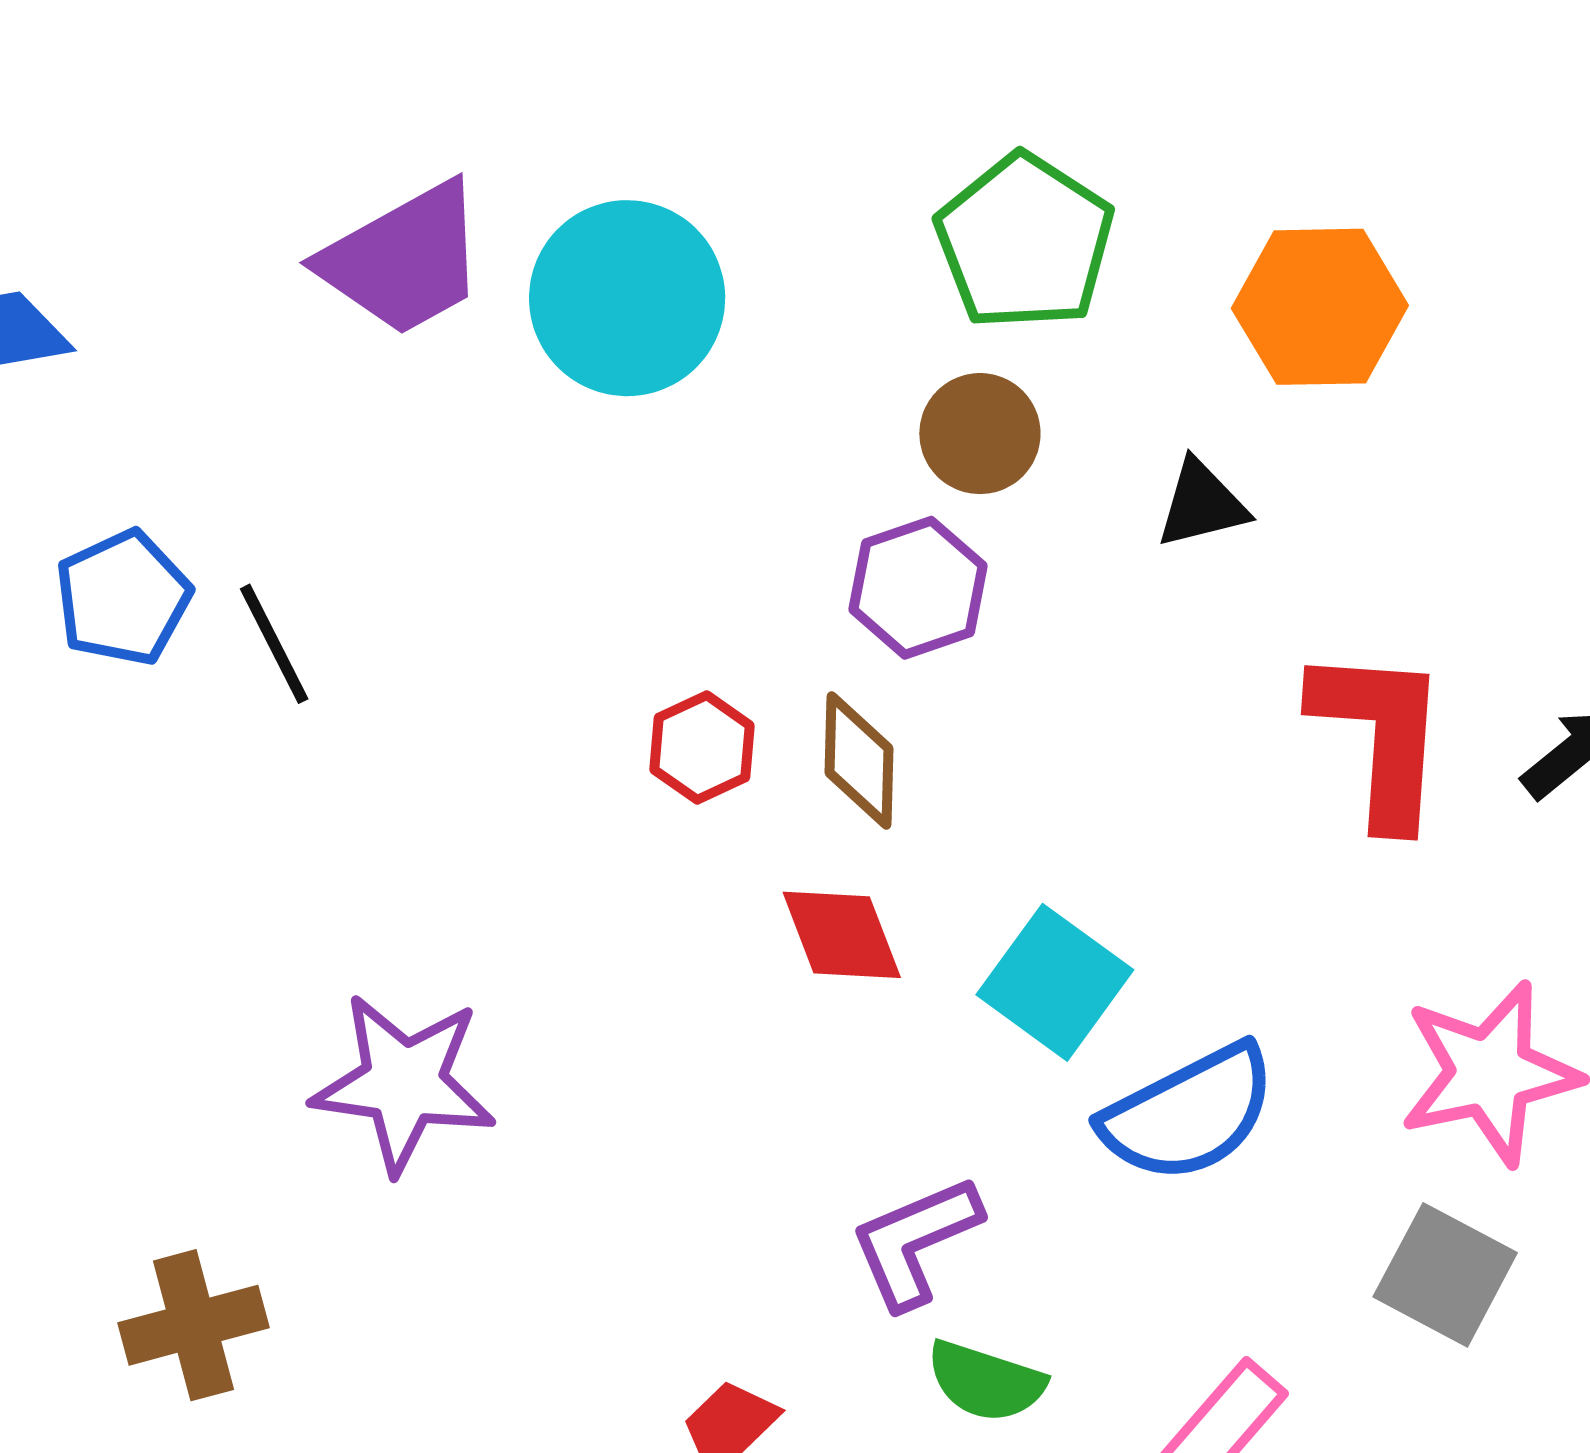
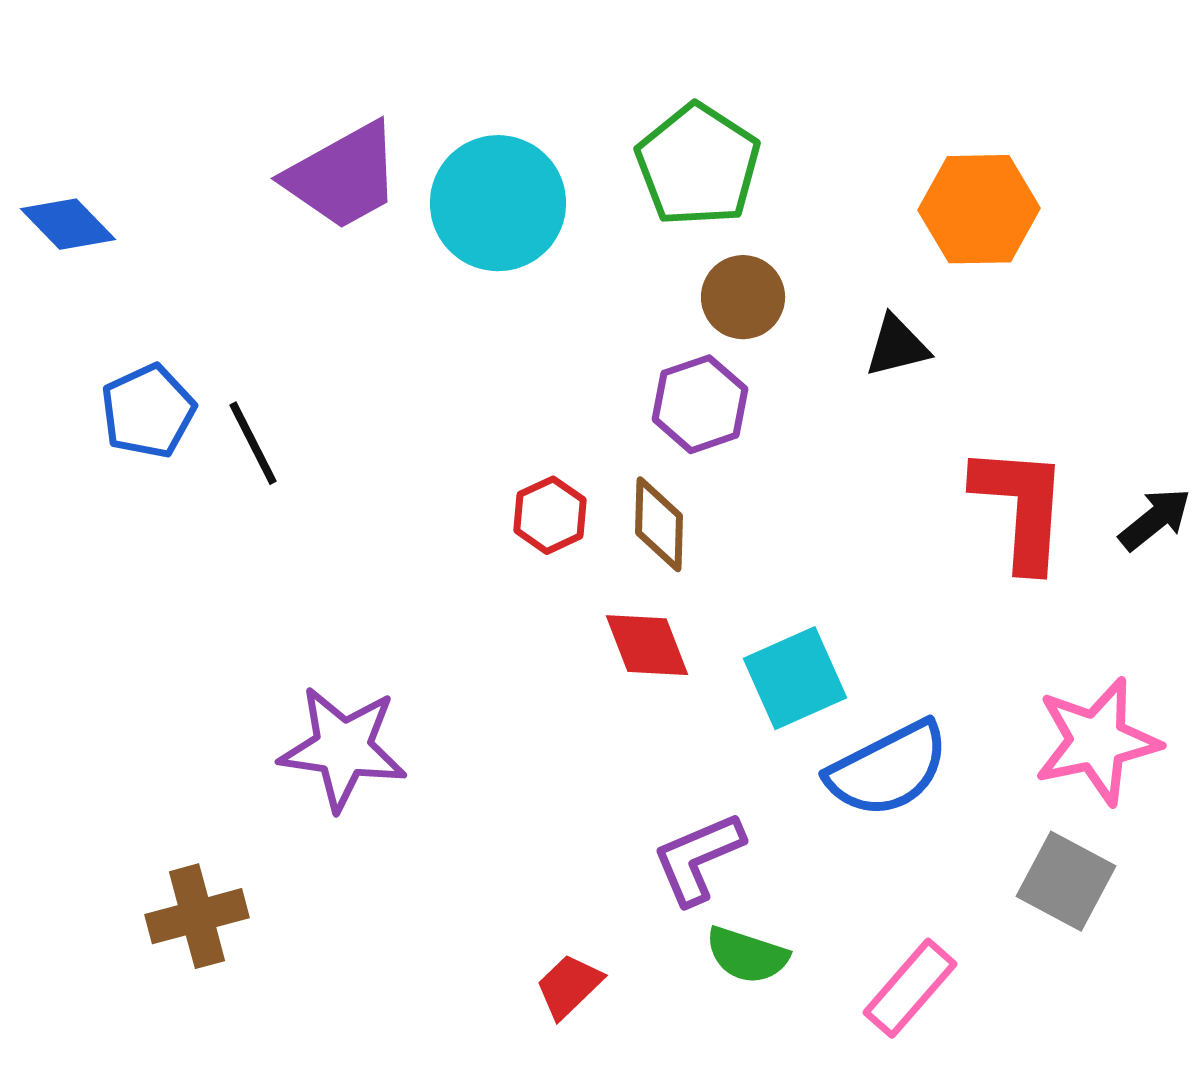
green pentagon: (1025, 242) -> (698, 165), moved
cyan square: (1055, 982) -> (795, 678), turned 30

